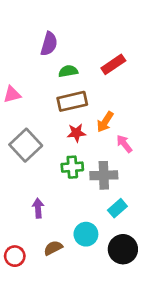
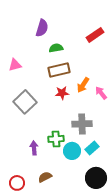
red rectangle: (113, 64) -> (95, 35), moved
pink arrow: (124, 144) -> (101, 93), moved
green cross: (72, 167) -> (56, 139), moved
cyan circle: (86, 234) -> (72, 151), moved

